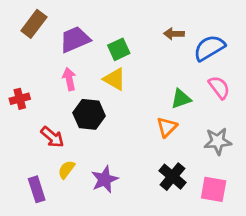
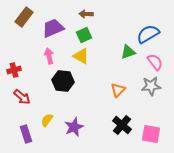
brown arrow: (174, 34) -> (86, 14), moved
green triangle: (181, 99) -> (128, 52), moved
red arrow: (52, 137) -> (22, 97), moved
gray star: (218, 141) -> (151, 86), moved

